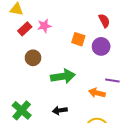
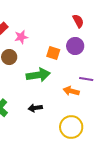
pink star: (44, 26) -> (21, 37), moved
orange square: (78, 39) -> (53, 53), moved

